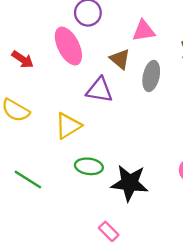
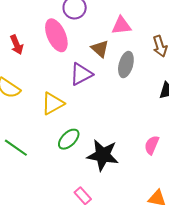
red arrow: (23, 59) -> (17, 45), turned 30
purple triangle: (100, 90) -> (81, 74), turned -40
green ellipse: (89, 166) -> (69, 139), turned -55

